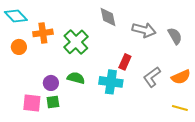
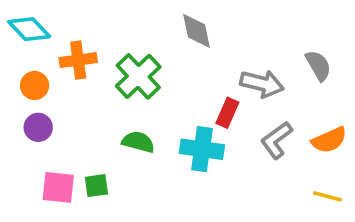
gray arrow: (144, 30) -> (262, 84), moved
purple circle: (51, 83) -> (38, 127), moved

